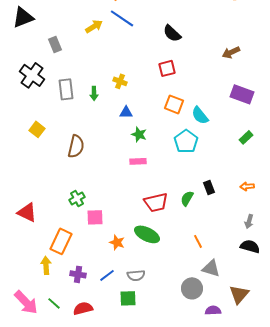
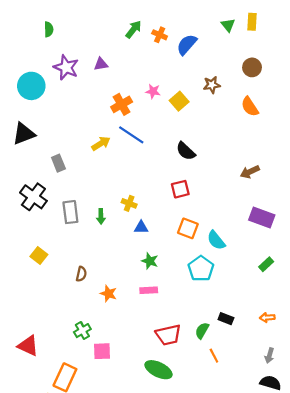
blue triangle: (126, 112) -> (141, 227), moved
brown semicircle: (76, 146) -> (81, 274), size x0.6
black rectangle: (209, 187) -> (226, 319), turned -48
orange line: (198, 241) -> (214, 356), moved
orange star: (117, 242) -> (108, 294), moved

